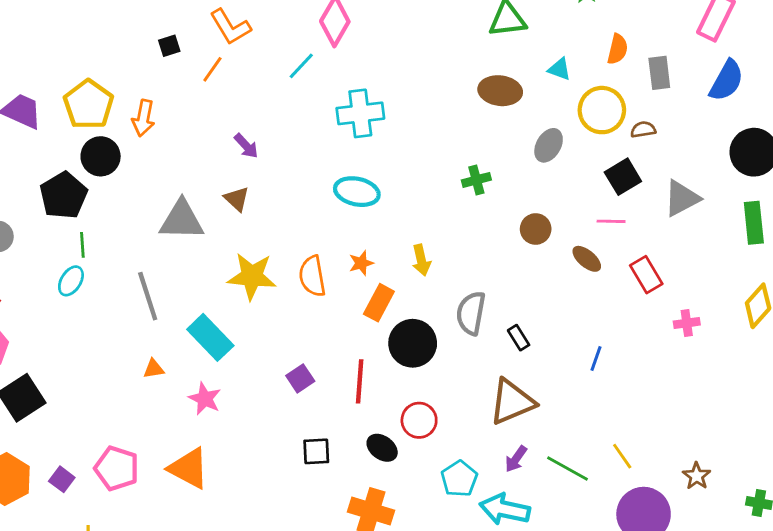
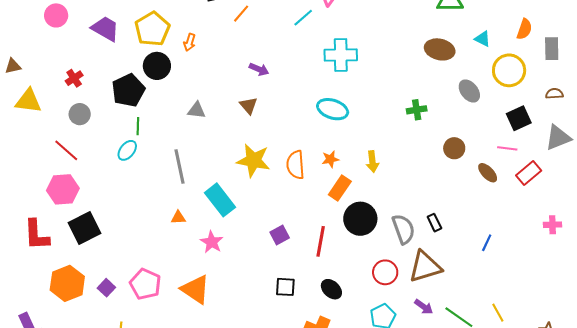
orange arrow: (143, 118) -> (190, 42), size x0.7
brown semicircle: (643, 130) -> (554, 94), moved
gray ellipse: (549, 145) -> (469, 91), turned -75
purple arrow: (246, 146) -> (259, 69), turned -30
gray triangle: (182, 220) -> (197, 110), moved, size x0.6
red rectangle: (646, 275) -> (529, 173), moved, turned 75
gray semicircle: (471, 313) -> (403, 229), moved, turned 144
red circle: (419, 420) -> (385, 272), moved
purple arrow: (516, 459) -> (424, 307), turned -96

